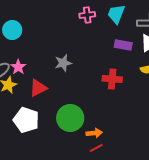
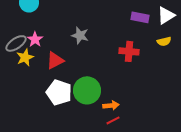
gray star: (63, 63) -> (80, 35), turned 30
white pentagon: (26, 120) -> (59, 92), moved

